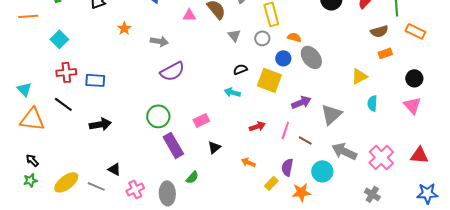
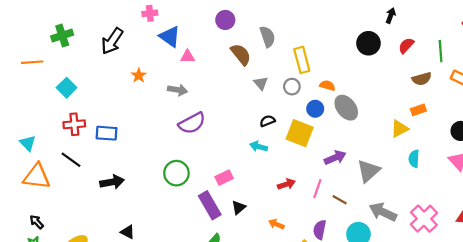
pink triangle: (189, 15) -> (188, 57), moved
orange rectangle: (385, 53) -> (418, 110), moved
purple rectangle: (173, 145) -> (210, 205), moved

